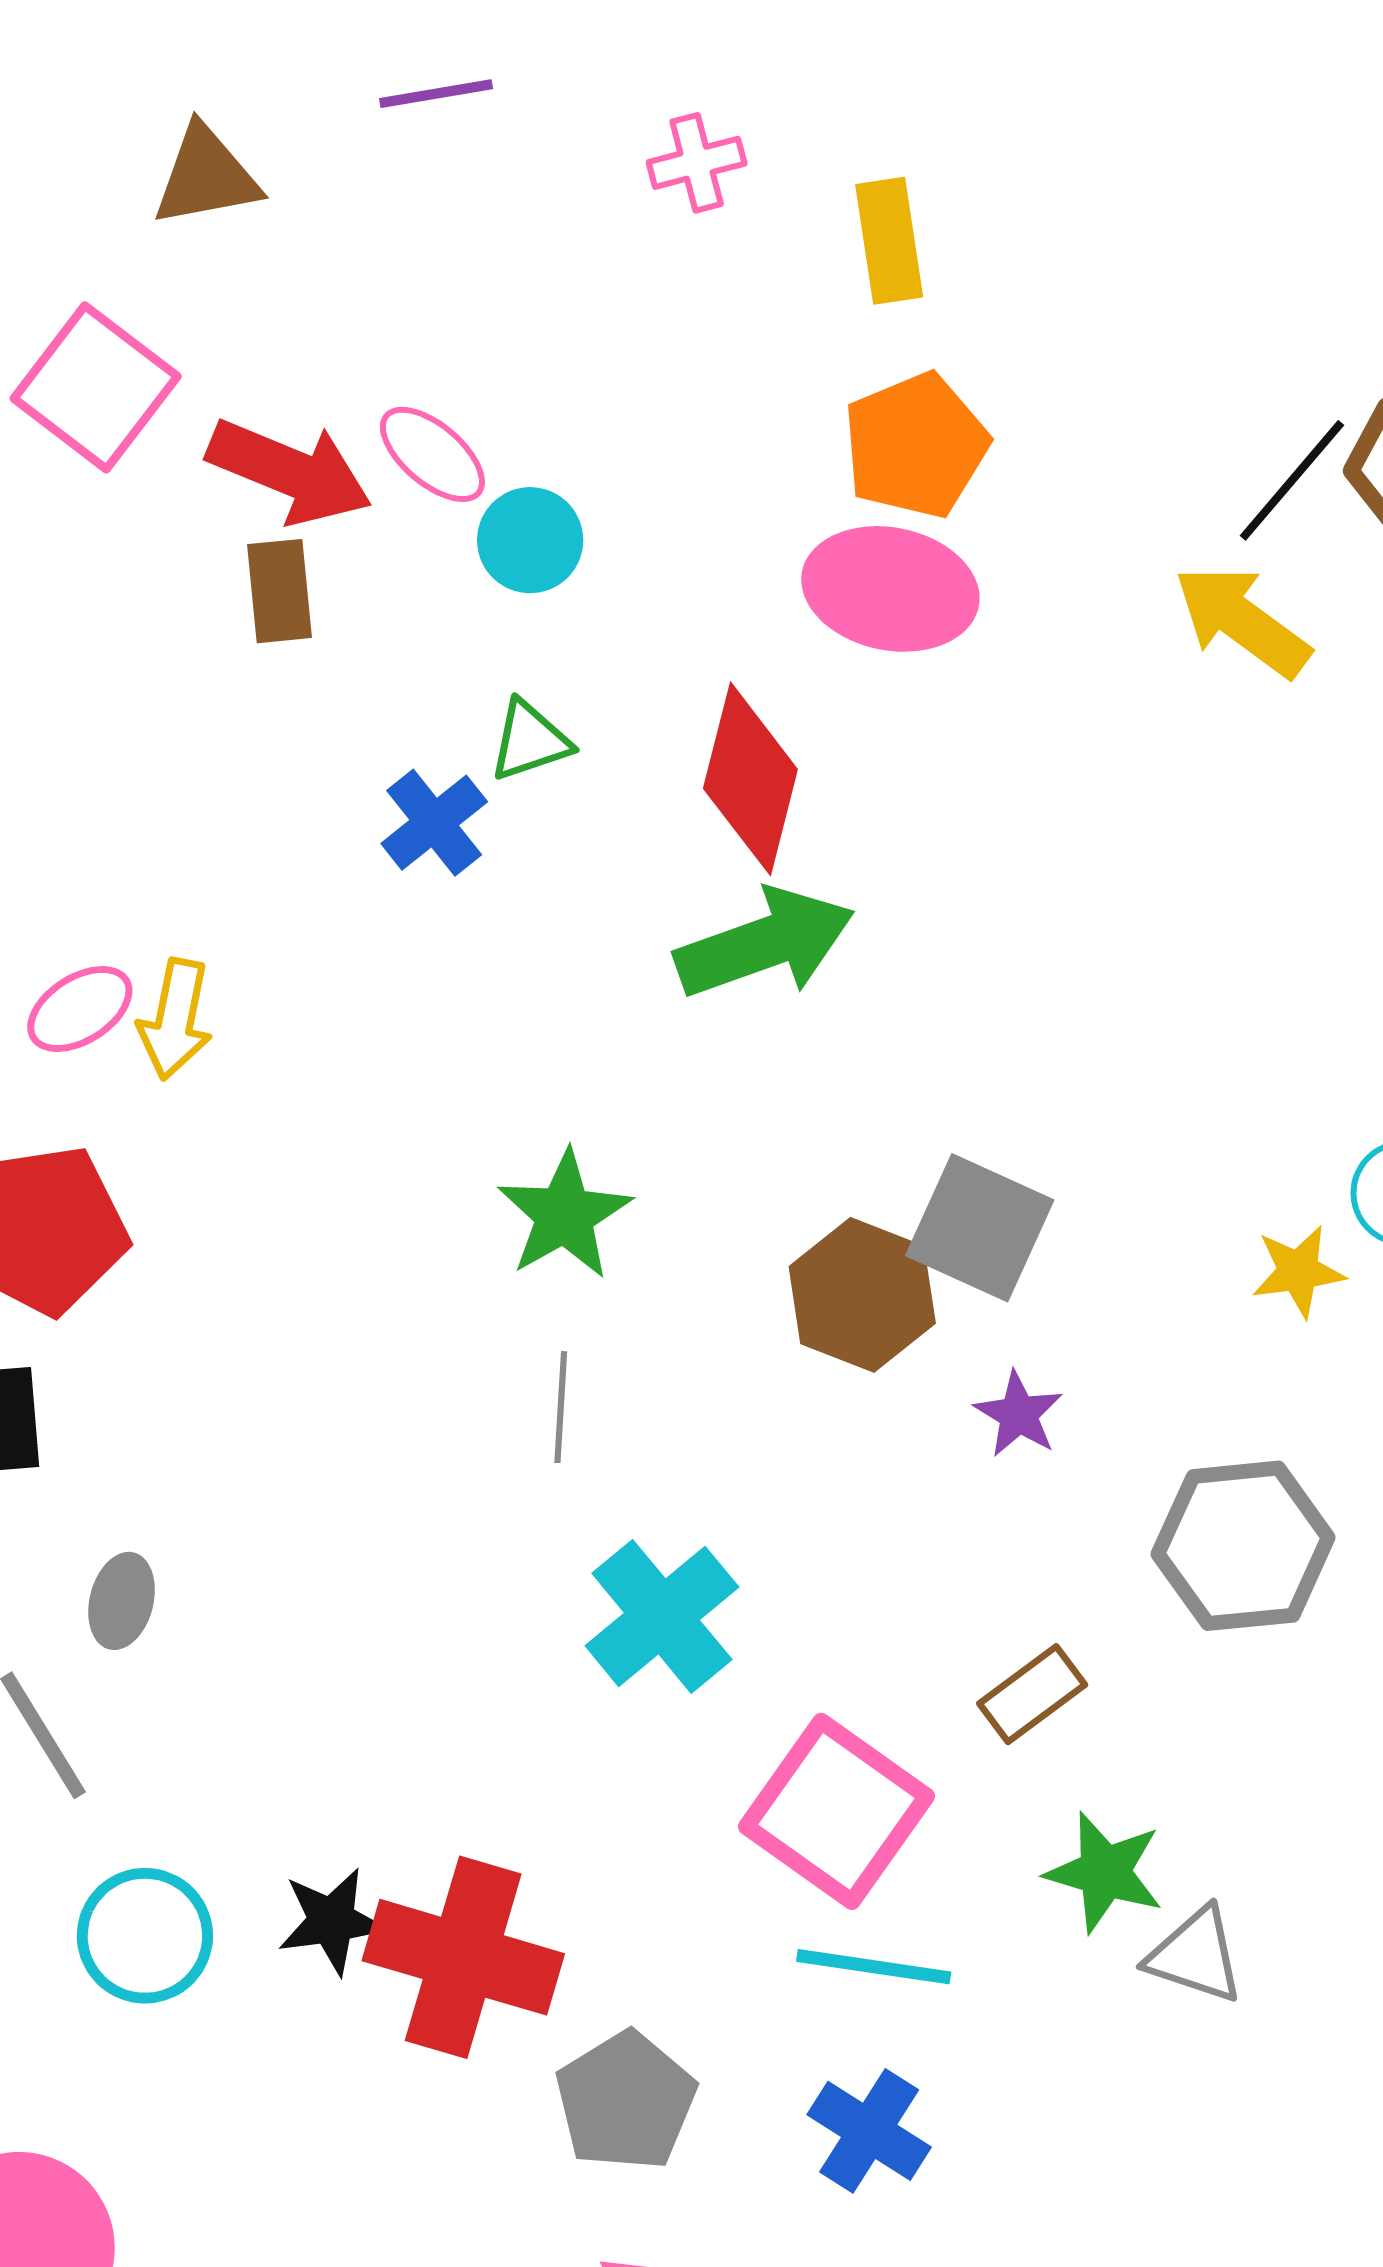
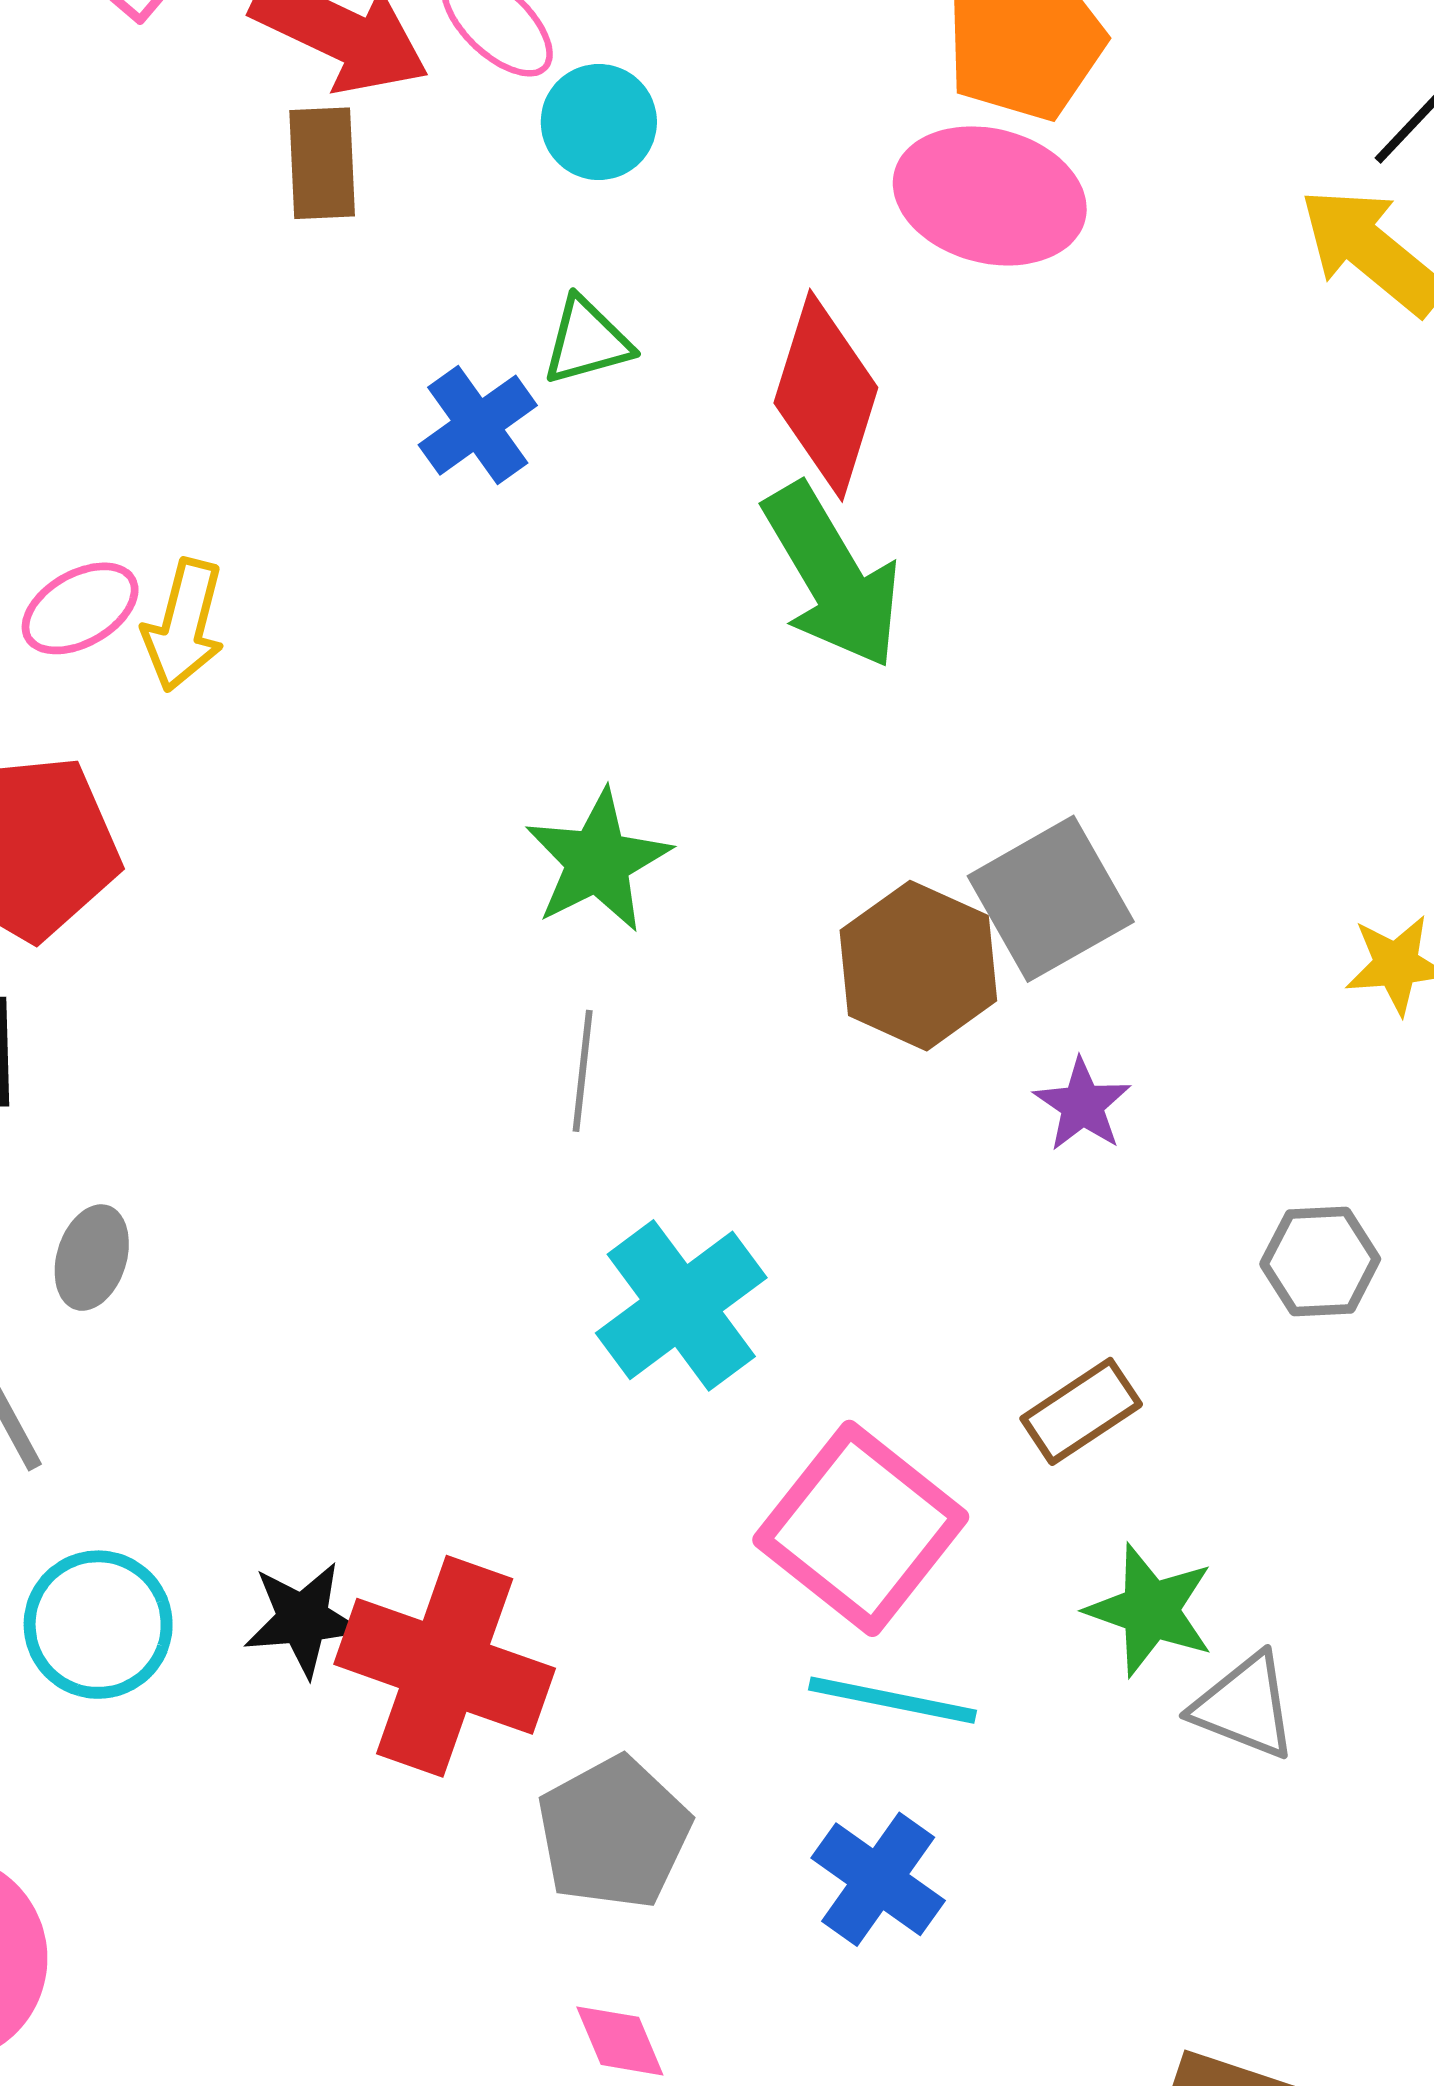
green arrow: (765, 943) -> (832, 576), turned 76
gray square: (980, 1228) -> (1051, 899), turned 33
gray hexagon: (1243, 1546) -> (1320, 1262), size x0.6

